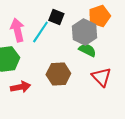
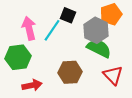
green semicircle: (87, 50) -> (99, 48), size x1.4

